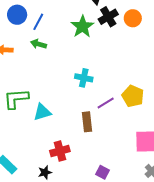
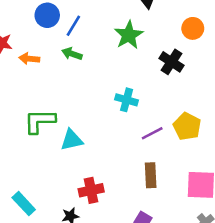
black cross: (108, 17) -> (172, 62), moved, turned -30
brown rectangle: (87, 122) -> (151, 175), moved

